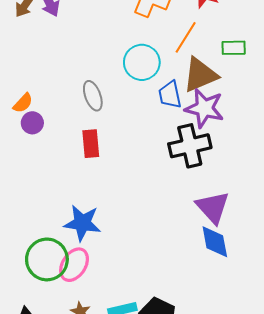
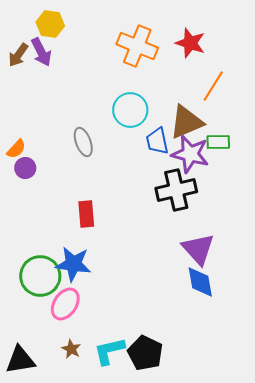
orange line: (186, 37) -> (213, 86), moved
green rectangle: (234, 48) -> (218, 142), moved
red rectangle: (91, 144) -> (86, 214), moved
green circle: (47, 259) -> (40, 276), moved

